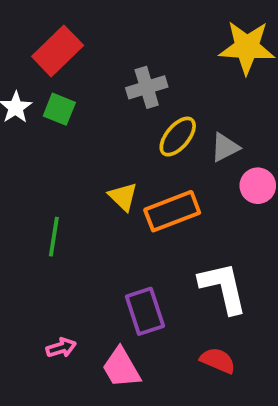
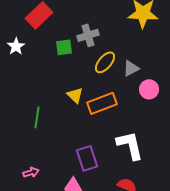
green square: (59, 109) -> (64, 47), moved, turned -30
pink arrow: (61, 348) -> (31, 172), moved

